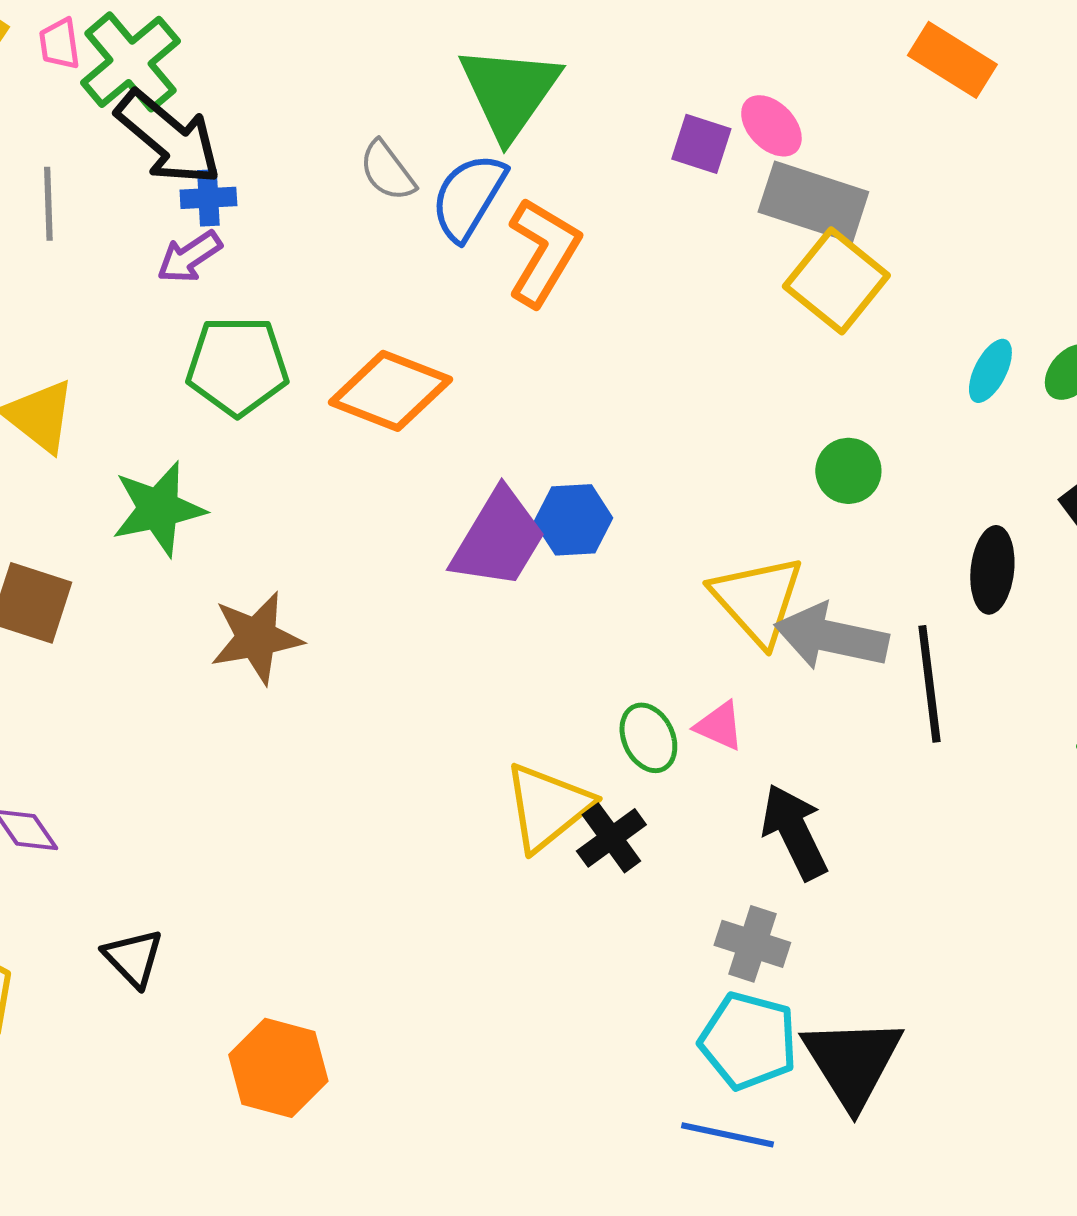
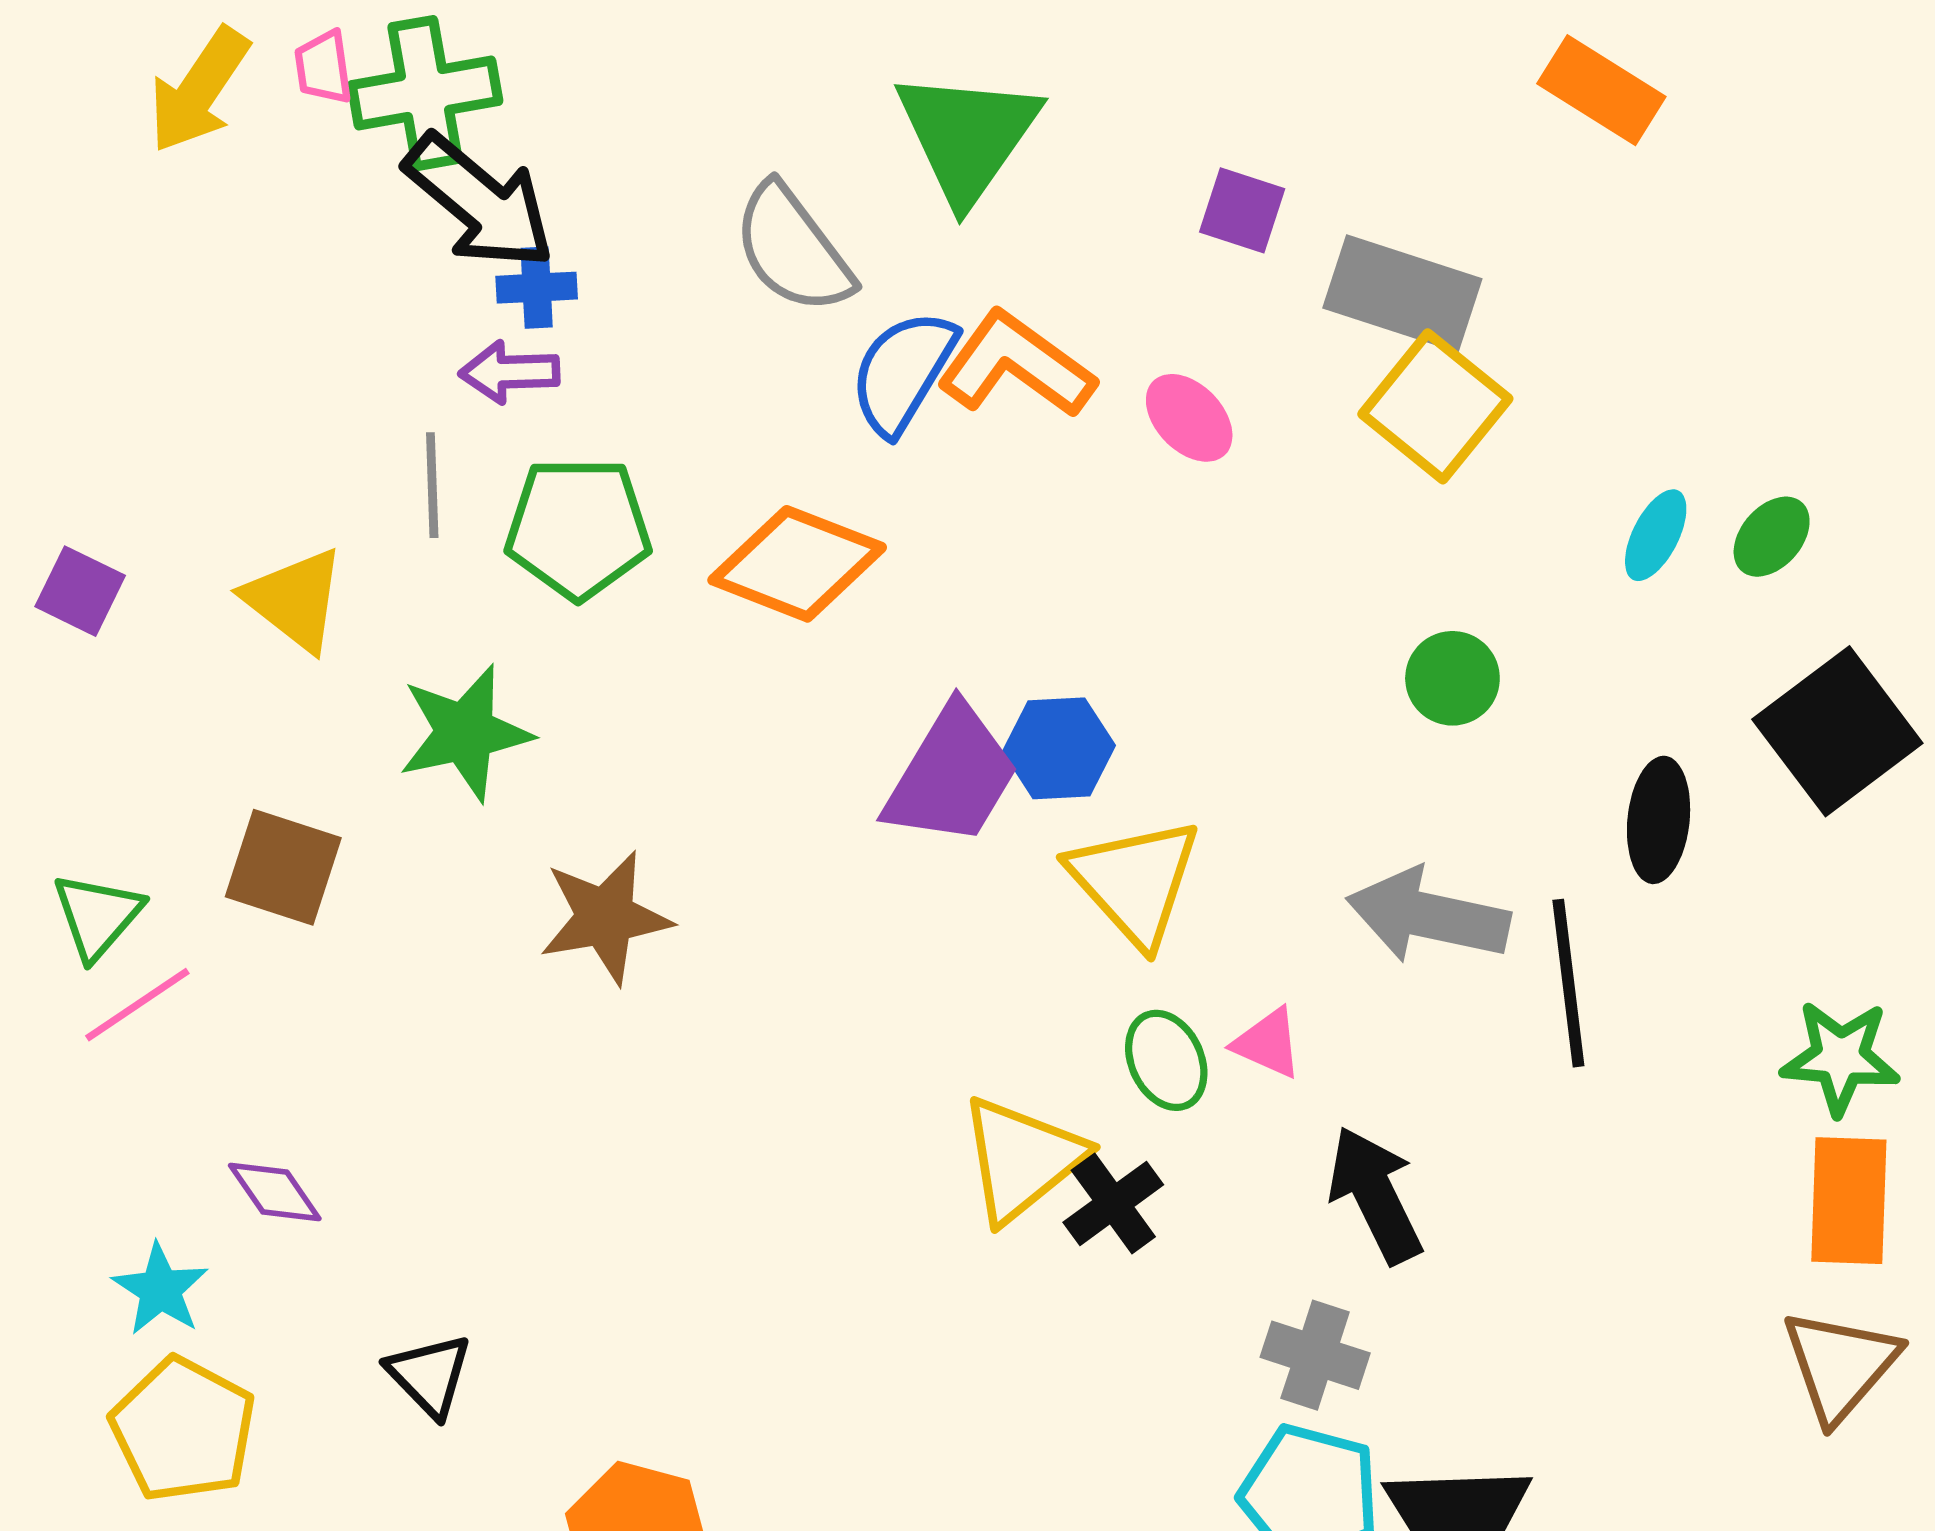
green cross: (130, 62) -> (425, 93), turned 30
pink ellipse: (771, 126) -> (1189, 418), moved
gray semicircle: (387, 171) -> (793, 249), size x1.5
blue semicircle: (468, 197) -> (903, 372), moved
gray line: (48, 204) -> (432, 485), moved
orange L-shape: (543, 252) -> (1016, 365), turned -85
purple arrow: (189, 257) -> (509, 372), turned 32
yellow triangle: (757, 600) -> (1135, 881), moved

